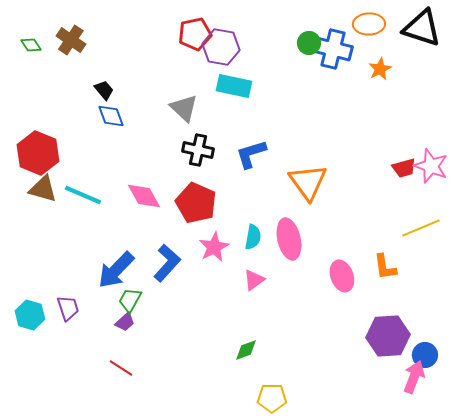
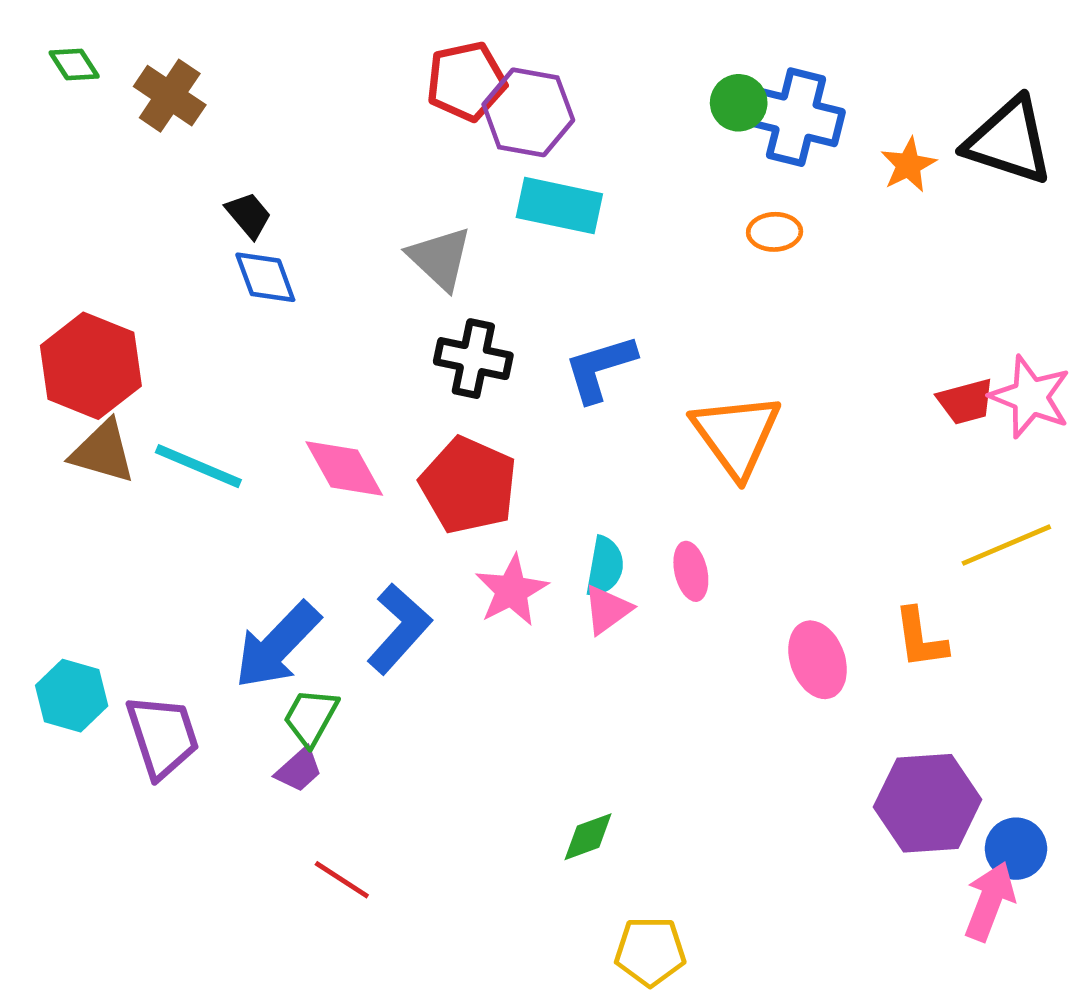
orange ellipse: (369, 24) -> (775, 232), moved, size x0.7
black triangle: (422, 28) -> (1009, 141), moved
green diamond: (31, 45) -> (74, 65), moved
pink ellipse: (289, 239) -> (691, 571), size x0.6
pink triangle: (254, 280) -> (607, 610), moved
purple trapezoid: (68, 308) -> (163, 736), size x1.4
cyan hexagon: (30, 315) -> (72, 696), moved
red line: (121, 368) -> (342, 880), moved

